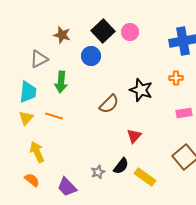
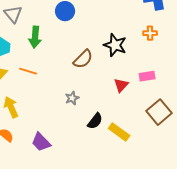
gray triangle: (39, 59) -> (13, 14), turned -42
pink rectangle: (184, 113) -> (147, 76), moved
red triangle: (134, 136) -> (121, 85), moved
gray star: (98, 172) -> (72, 98), moved

